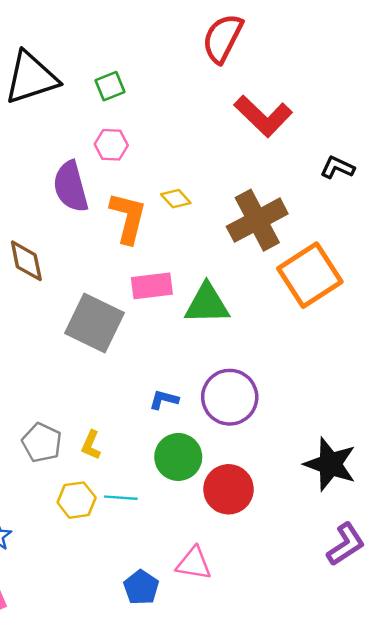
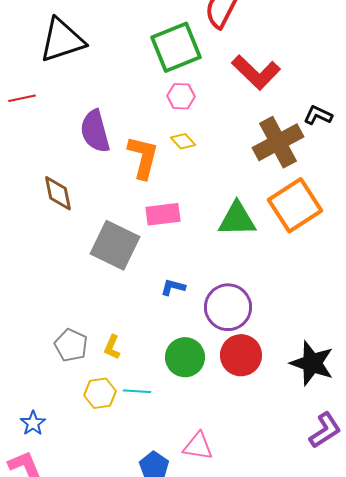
green square: (110, 86) -> (176, 47), moved, size x2.0
pink hexagon: (111, 145) -> (181, 96), moved
brown cross: (257, 220) -> (278, 142), moved
green triangle: (207, 304) -> (237, 219), moved
blue L-shape: (164, 400) -> (173, 287), moved
red circle: (228, 489) -> (241, 355), moved

